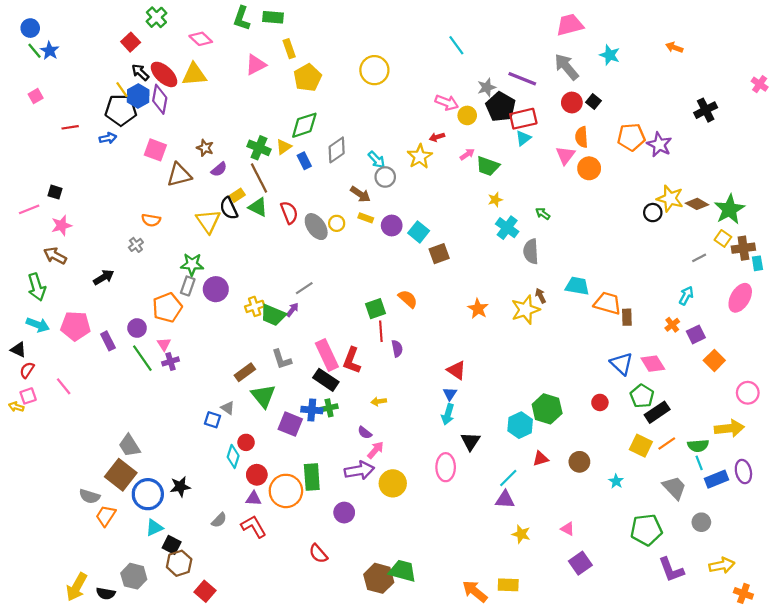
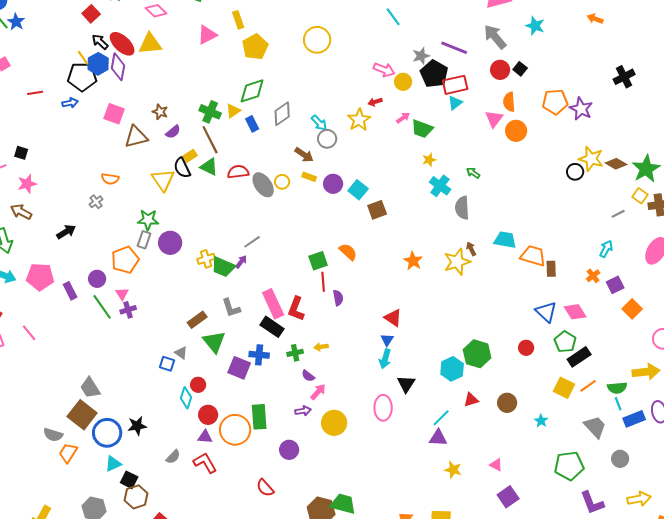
red semicircle: (289, 213) -> (238, 172), turned -75
green cross: (329, 408) -> (295, 353), moved
purple arrow: (359, 470) -> (303, 411), size x0.6

